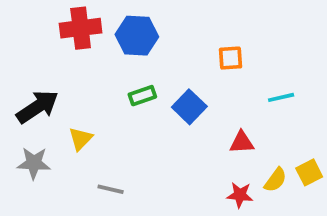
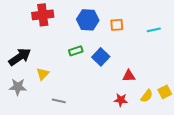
blue hexagon: (137, 36) -> (88, 20), moved
orange square: (230, 58) -> (117, 25), moved
cyan line: (281, 97) -> (154, 30), moved
red star: (240, 195) -> (121, 100), moved

